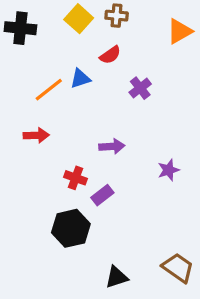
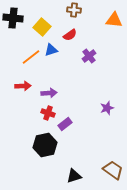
yellow square: (79, 19) -> (42, 27), moved
orange triangle: (180, 31) -> (114, 20), turned 36
purple arrow: (112, 146) -> (49, 93), moved

